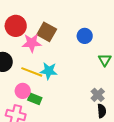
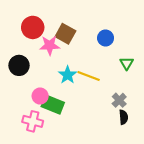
cyan star: (49, 71) -> (68, 75), turned 30
yellow line: (32, 72) -> (89, 76), moved
green rectangle: (35, 99) -> (53, 104), size x1.5

